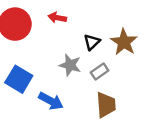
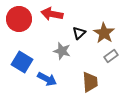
red arrow: (57, 18) -> (52, 14), size x1.5
gray rectangle: (100, 71) -> (111, 56), moved

